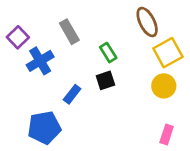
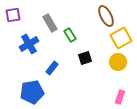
purple square: (18, 37) -> (13, 15), moved, turned 35
green rectangle: (108, 53) -> (70, 35), moved
black square: (105, 80) -> (85, 58), moved

